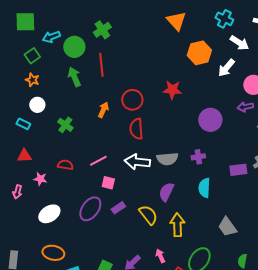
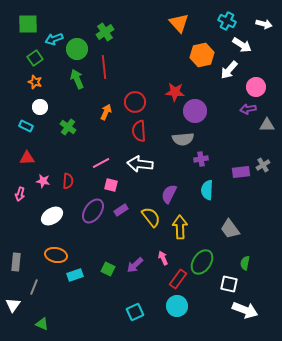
purple circle: (210, 120) -> (195, 111), moved
gray semicircle: (167, 159) -> (183, 139), moved
red semicircle: (65, 165) -> (68, 181), moved, turned 84

